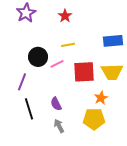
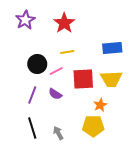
red star: (65, 16) -> (64, 23), size x1.5
purple line: (22, 82) -> (32, 95), moved
purple semicircle: (56, 104) -> (55, 94), moved, turned -32
black line: (29, 109) -> (32, 128), moved

